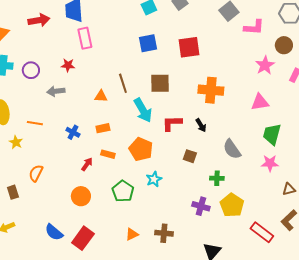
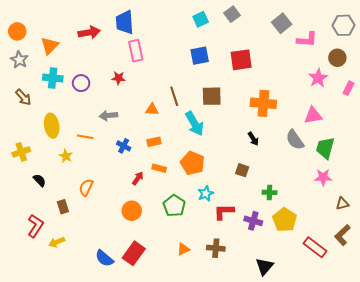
gray arrow: (56, 91) -> (108, 115), moved
red L-shape: (172, 123) -> (224, 212), moved
gray semicircle: (232, 149) -> (295, 140), moved
blue semicircle: (54, 232) -> (104, 258), moved

